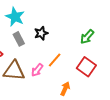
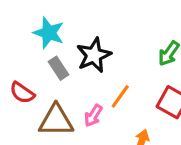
black star: (41, 33) -> (94, 55), size x1.5

